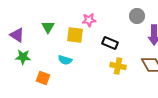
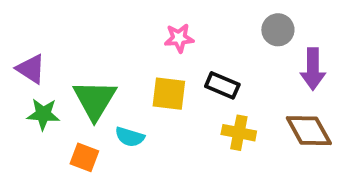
green triangle: (48, 27) -> (95, 100), moved, size x1.6
yellow square: (75, 35) -> (169, 94), moved
cyan semicircle: (65, 60) -> (130, 137), moved

